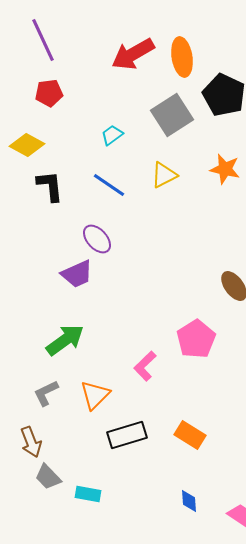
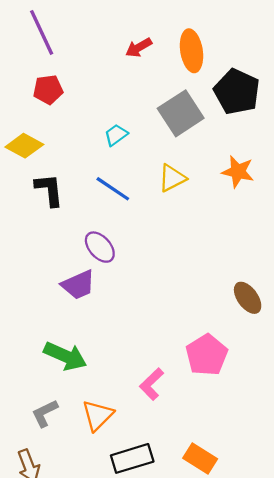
red arrow: (133, 54) -> (139, 48), size x0.6
green arrow: (65, 340) -> (65, 356), turned 60

